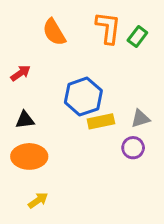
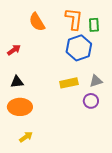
green rectangle: (137, 37) -> (94, 25), turned -40
blue hexagon: (83, 97) -> (79, 48), moved

